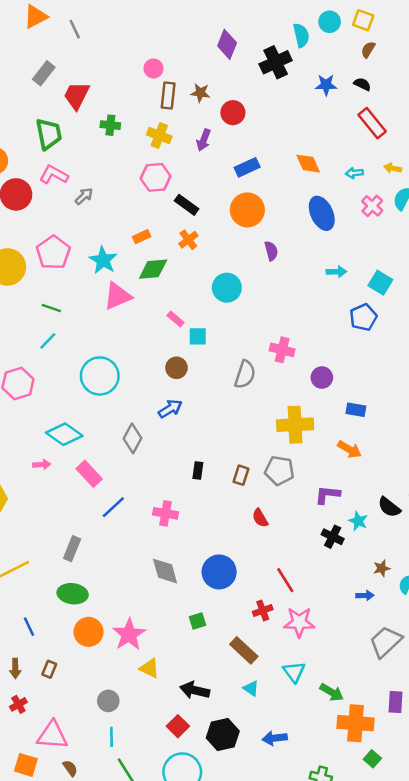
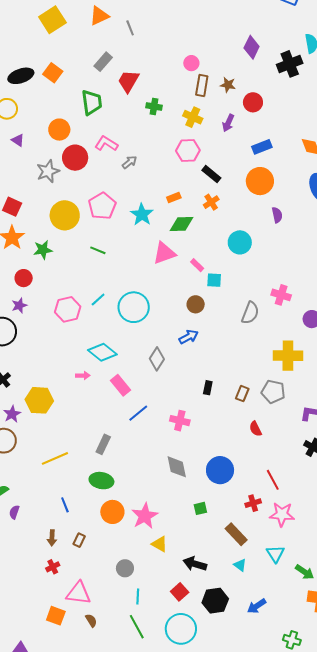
green trapezoid: (49, 134) -> (92, 102), moved
pink triangle: (118, 296) -> (164, 253), moved
cyan line: (48, 341) -> (98, 299), moved
cyan line: (111, 737) -> (138, 597), moved
blue arrow: (275, 738) -> (257, 606), turned -30

